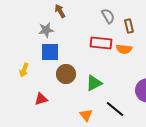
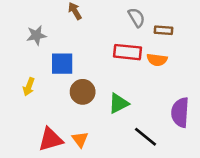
brown rectangle: (129, 26) -> (163, 30), turned -72
gray star: (46, 30) -> (36, 35), moved
red triangle: (41, 99) -> (51, 139), moved, size x1.5
orange triangle: (86, 115) -> (80, 139), moved

